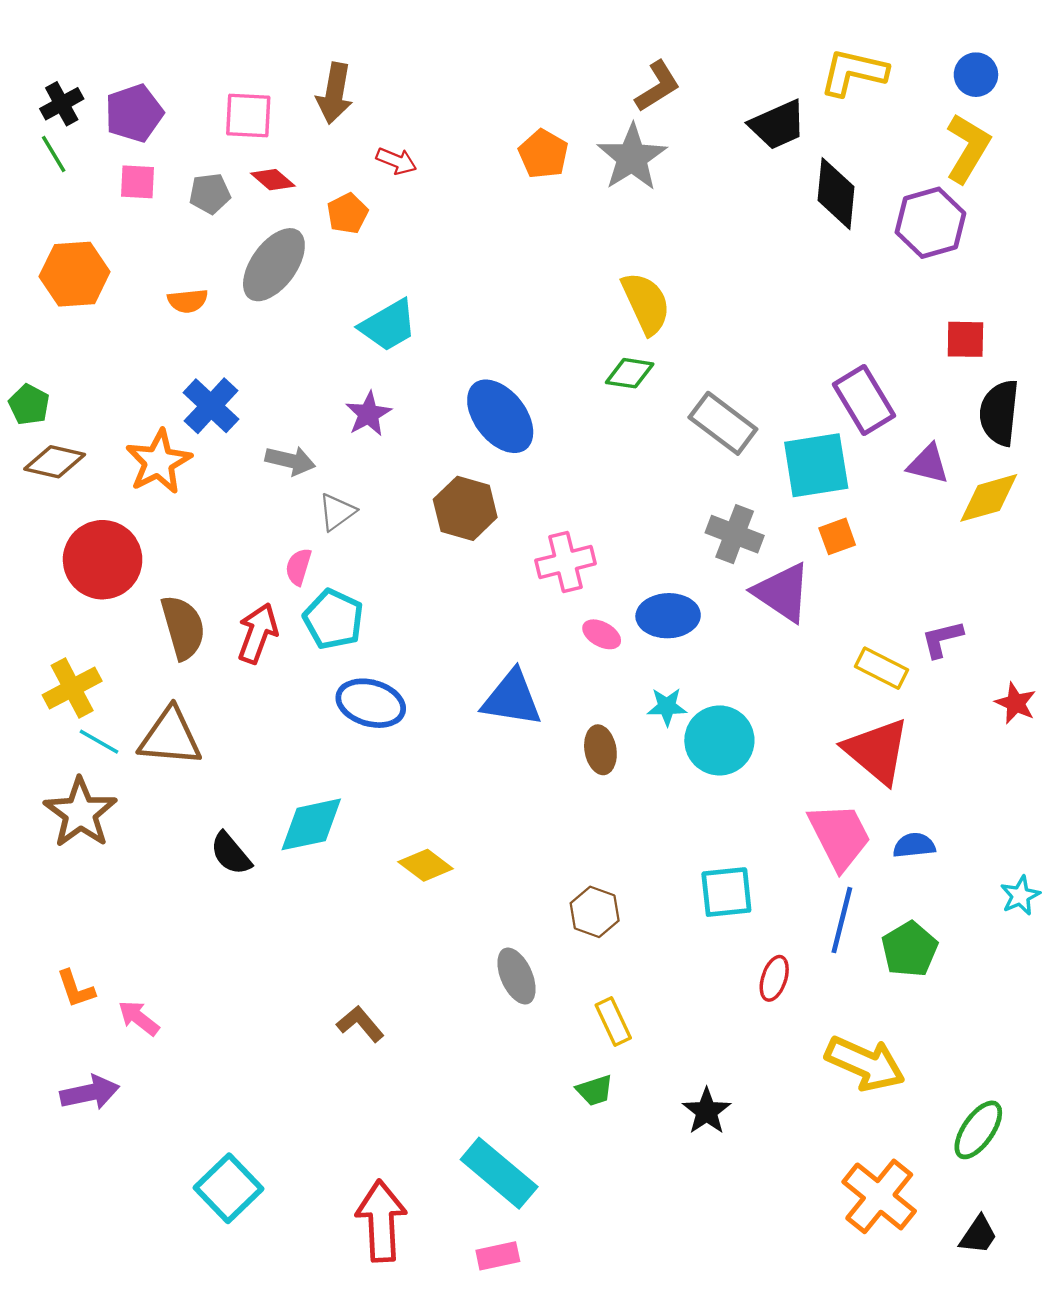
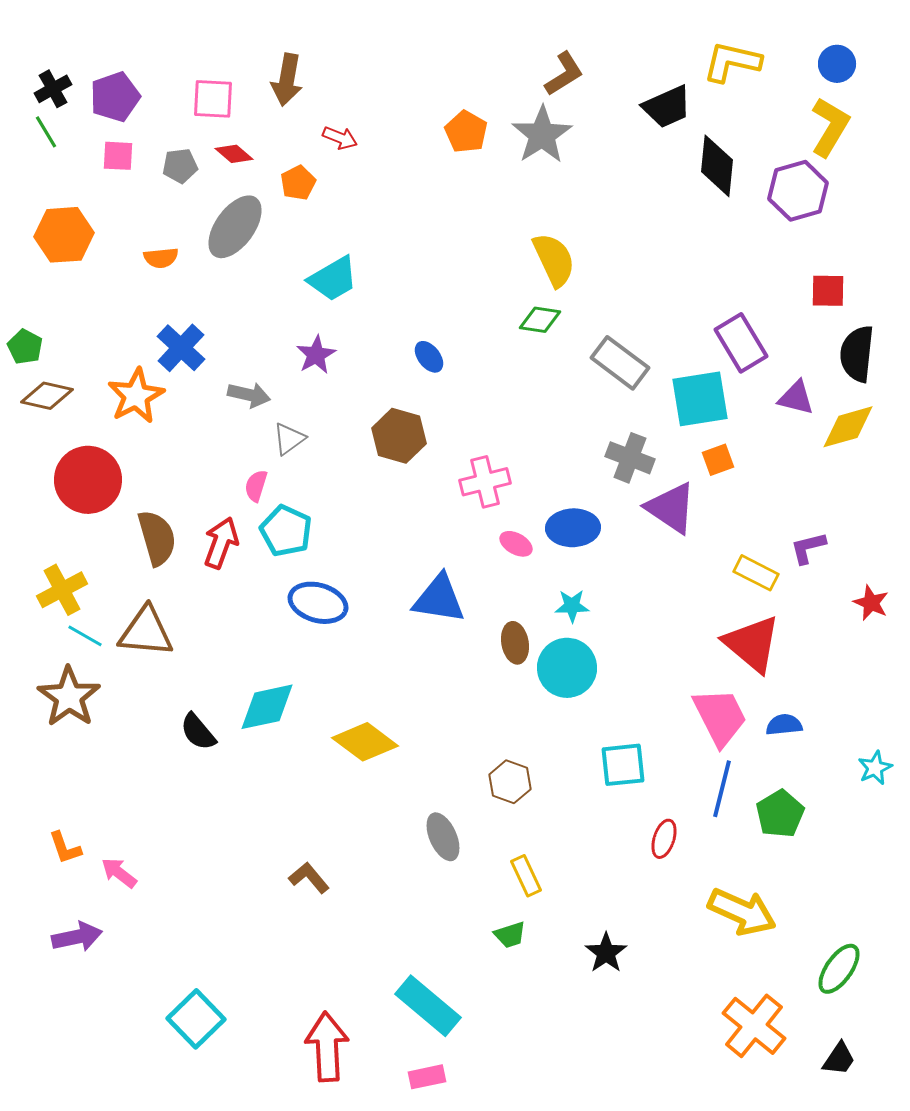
blue ellipse: (500, 416) -> (429, 357), size x0.5
cyan circle: (719, 740) -> (567, 668), moved
yellow diamond: (426, 865) -> (365, 742), size x1.4

